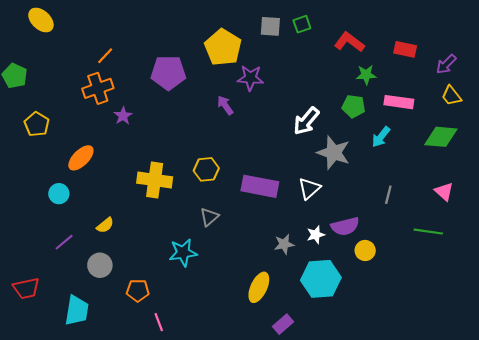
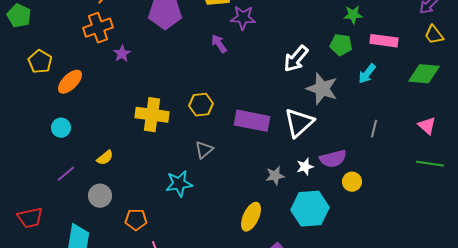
orange ellipse: (81, 158) -> (70, 82), moved
white triangle: (309, 188) -> (299, 123), size x1.4
green line: (428, 232) -> (430, 164), moved

